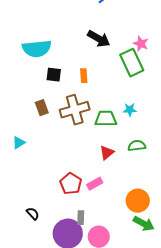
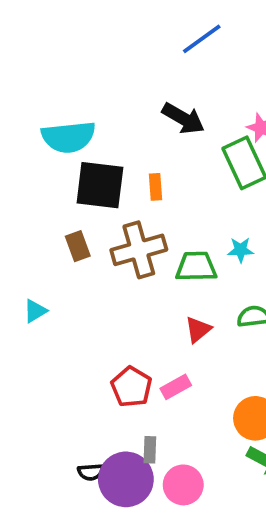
black square: (54, 75) -> (100, 185), size x1.8
black semicircle: (33, 214) -> (91, 472), moved, turned 128

